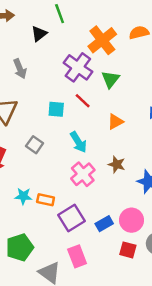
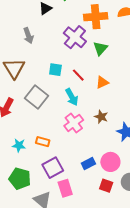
orange cross: (102, 40) -> (96, 17), turned 30
red line: (83, 101) -> (78, 75), moved
gray square: (35, 145) -> (36, 97), size x1.6
cyan star: (23, 196) -> (19, 145), moved
purple square: (72, 218) -> (53, 168), moved
green pentagon: (20, 247) -> (20, 178), turned 30

